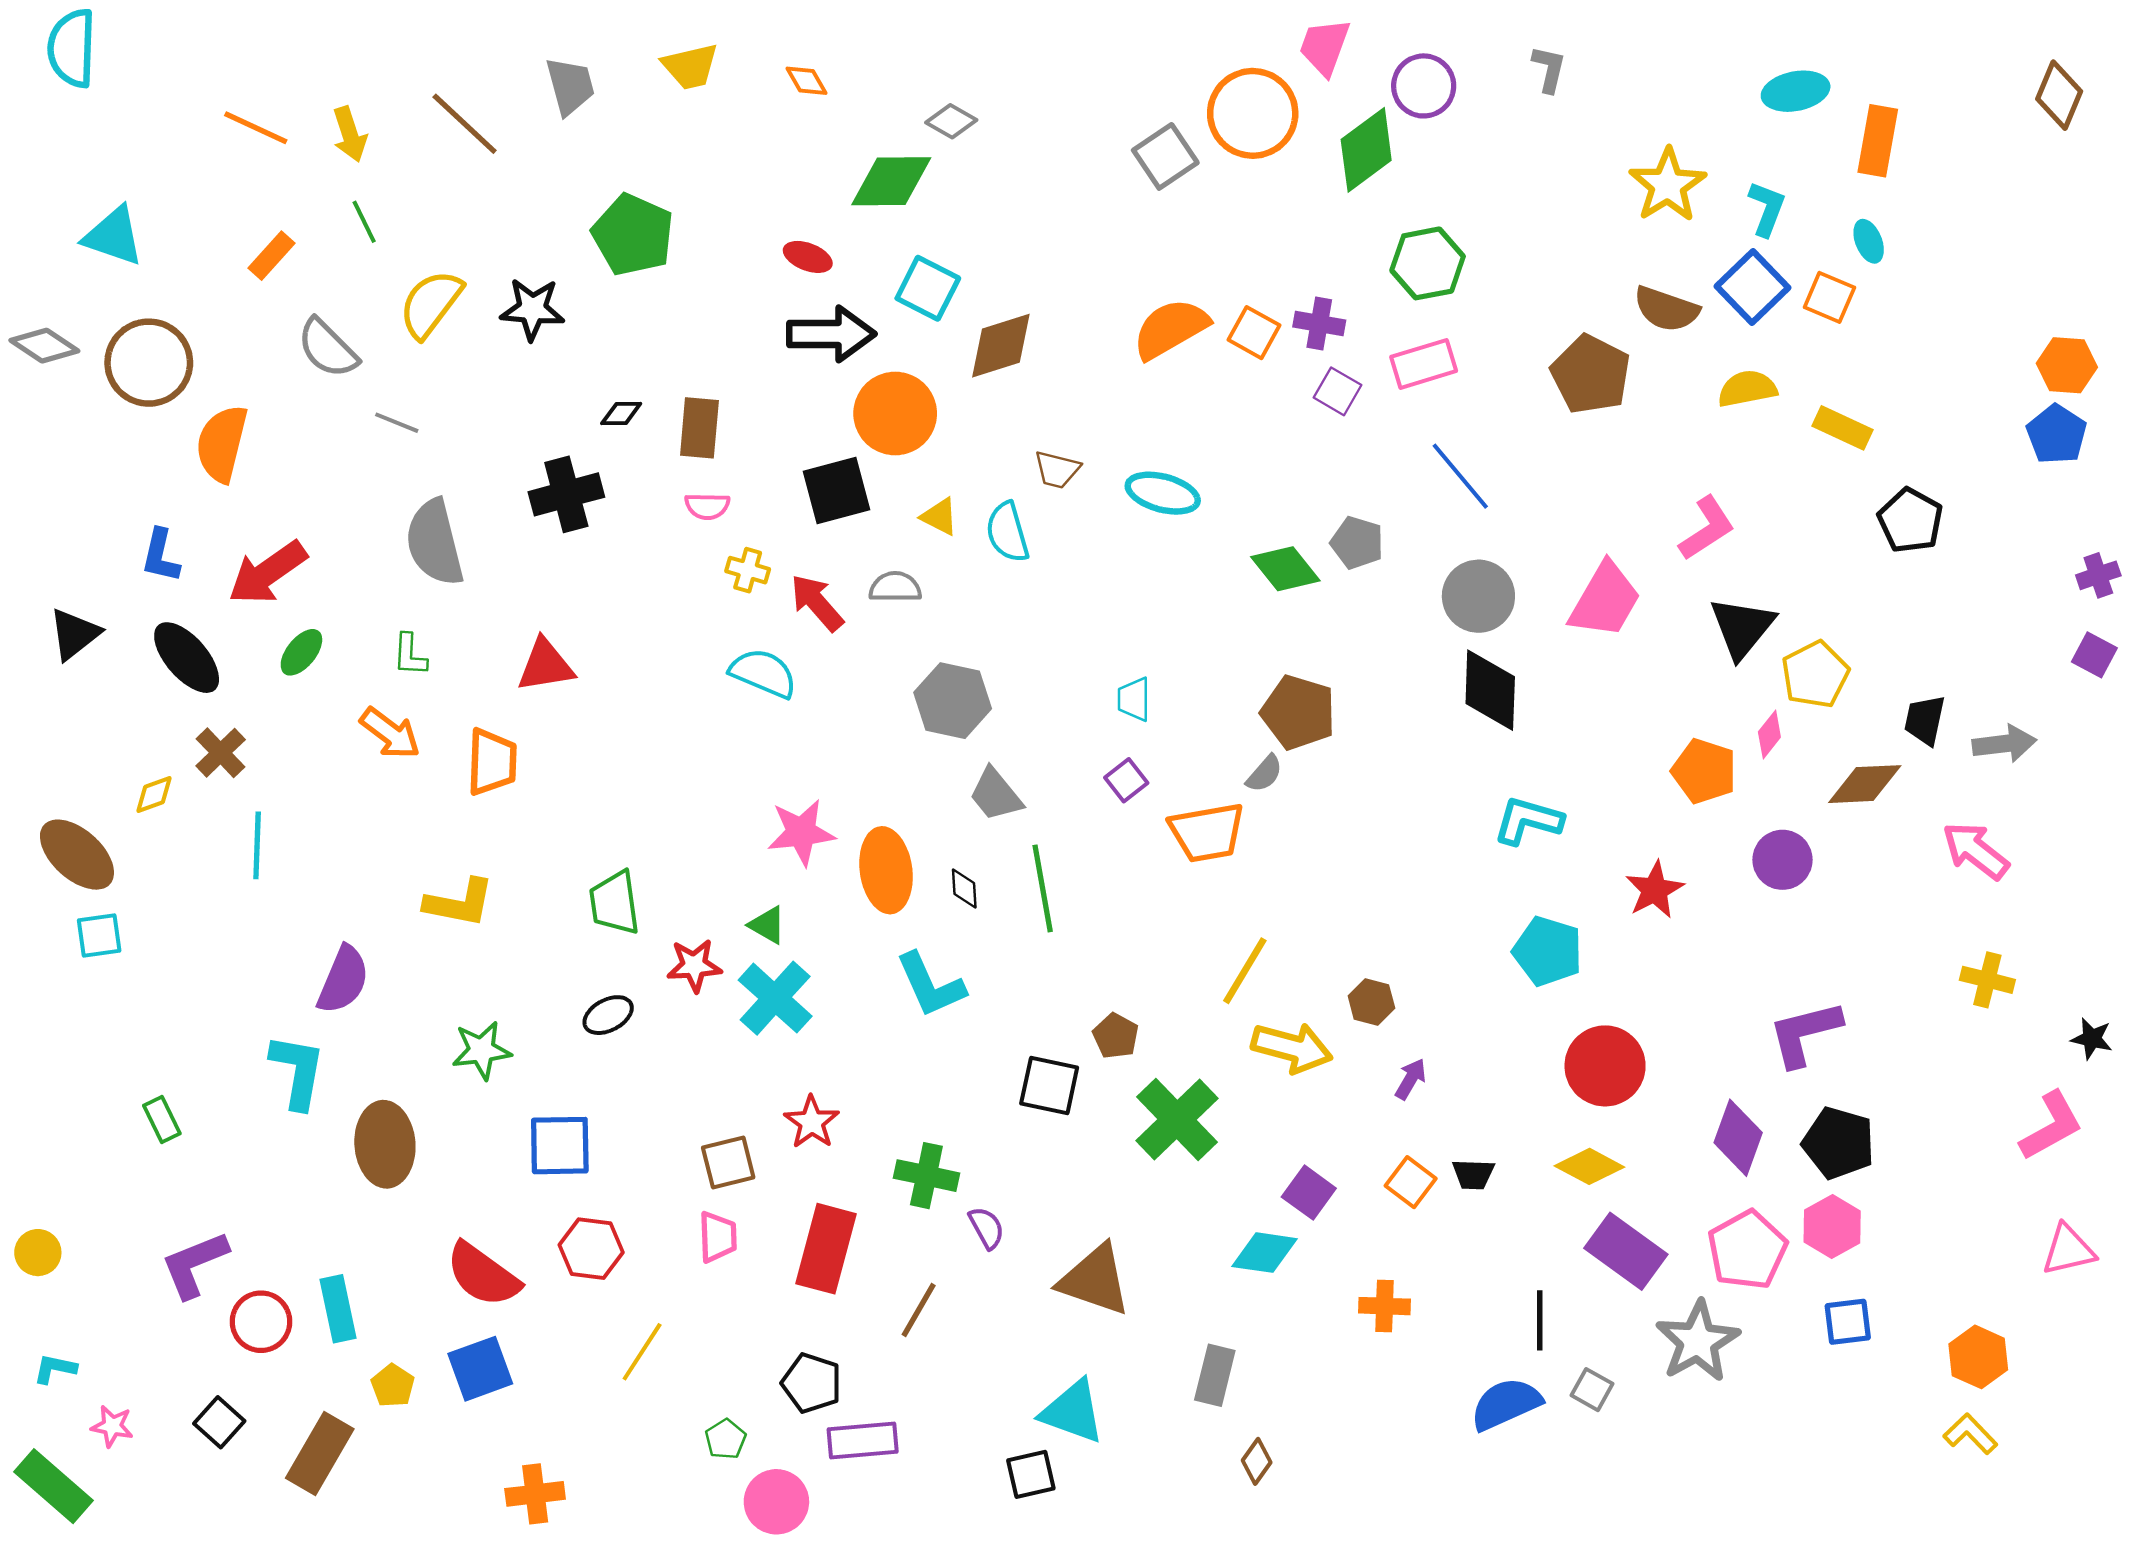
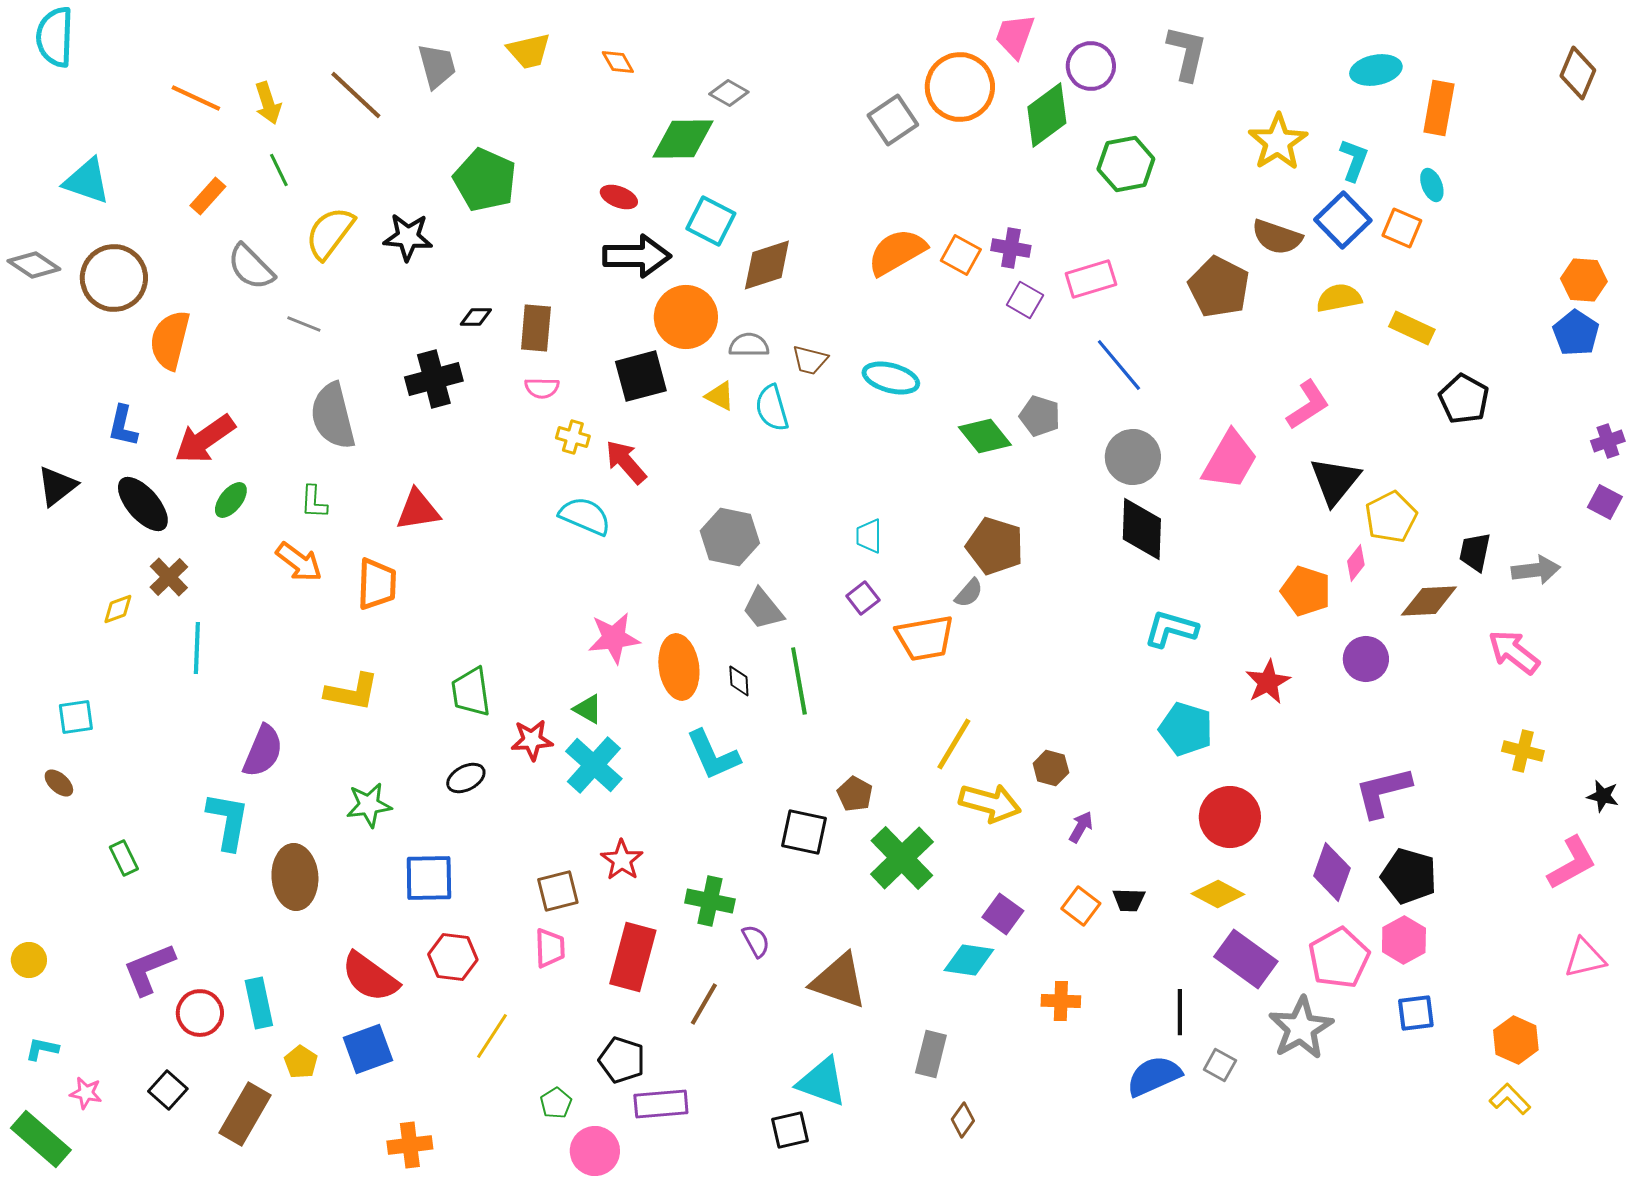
gray L-shape: (1549, 69) -> (1187, 53), size x1.5
green hexagon: (1428, 263) -> (1126, 164), moved
gray semicircle: (895, 587) -> (749, 345), moved
brown ellipse: (77, 855) -> (59, 783), moved, size x0.5

